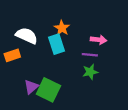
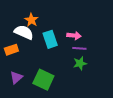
orange star: (62, 28) -> (31, 20), moved
pink arrow: (99, 40) -> (74, 36), moved
purple triangle: (31, 87) -> (16, 77), moved

